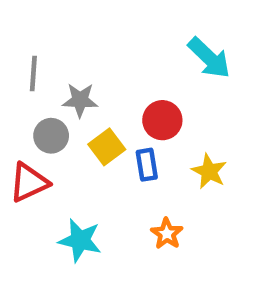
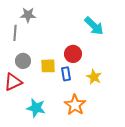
gray star: (80, 100) -> (28, 15), moved
yellow square: (107, 147) -> (48, 66), turned 35
orange star: (167, 234) -> (75, 105), size x1.5

